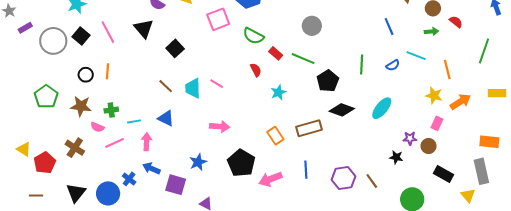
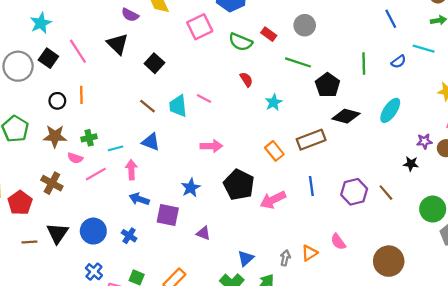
red rectangle: (276, 53) -> (269, 34), moved
blue cross: (129, 179) -> (129, 236), moved
brown line: (36, 195) -> (29, 242), moved

